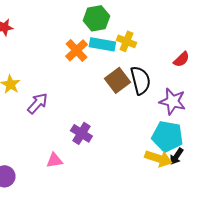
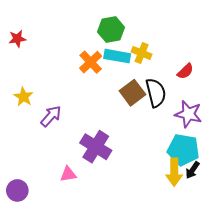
red semicircle: (181, 59) -> (185, 71), moved
purple cross: (81, 133) -> (96, 147), size x1.4
yellow arrow: (158, 158) -> (174, 172), turned 72

